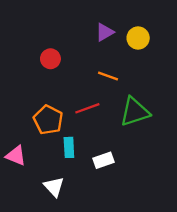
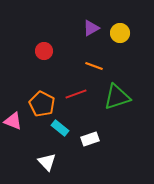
cyan rectangle: (69, 147) -> (60, 128), turned -48
pink triangle: (16, 156) -> (13, 121), moved

